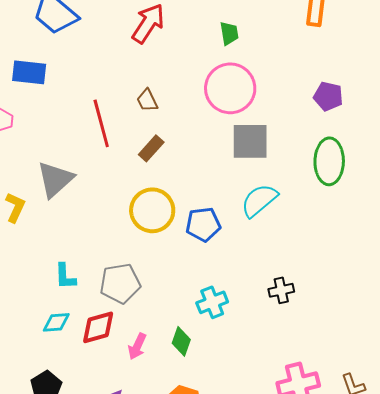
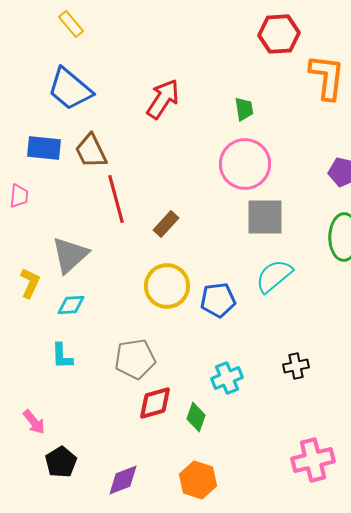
brown trapezoid: (147, 100) -> (91, 151), moved, size x1.5
cyan L-shape: (65, 276) -> (62, 356), moved
cyan diamond: (56, 322) -> (71, 305), moved
red diamond: (98, 327) -> (155, 403), moved
pink arrow: (137, 346) -> (34, 422), moved, turned -64

